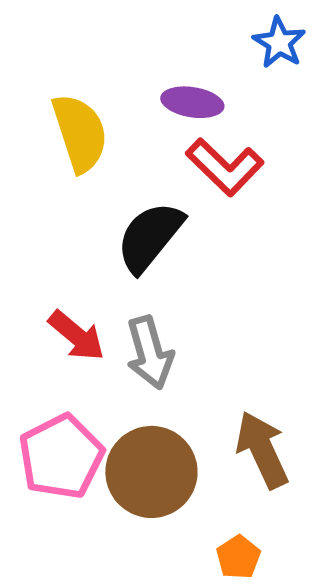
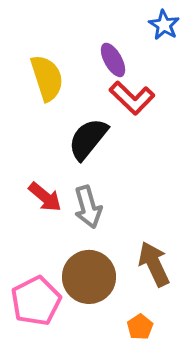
purple ellipse: (192, 102) -> (113, 60), turned 52
pink pentagon: (61, 457) -> (36, 301), moved

